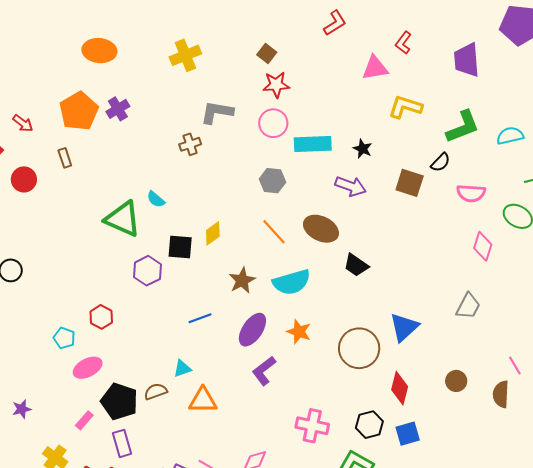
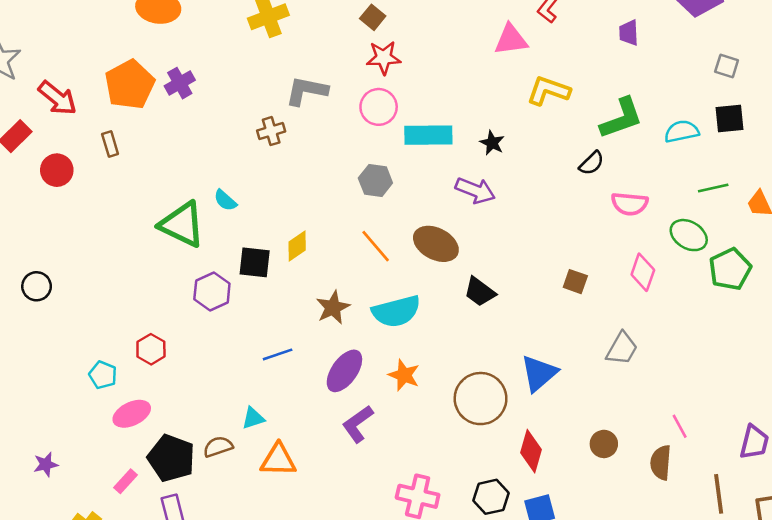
purple trapezoid: (467, 60) -> (629, 33), size x0.6
red arrow: (23, 123) -> (57, 98), size x1.5
brown square: (410, 183) -> (575, 282), moved, size x0.7

